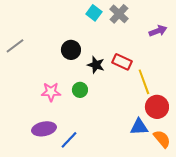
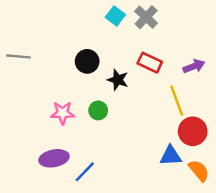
purple arrow: (158, 31) -> (194, 66), moved
gray line: (15, 46) -> (18, 56), turned 42
red rectangle: (122, 62) -> (150, 63), moved

